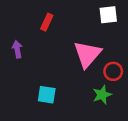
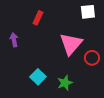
cyan square: (47, 95) -> (38, 77), turned 35
green star: (102, 95) -> (65, 83), moved

